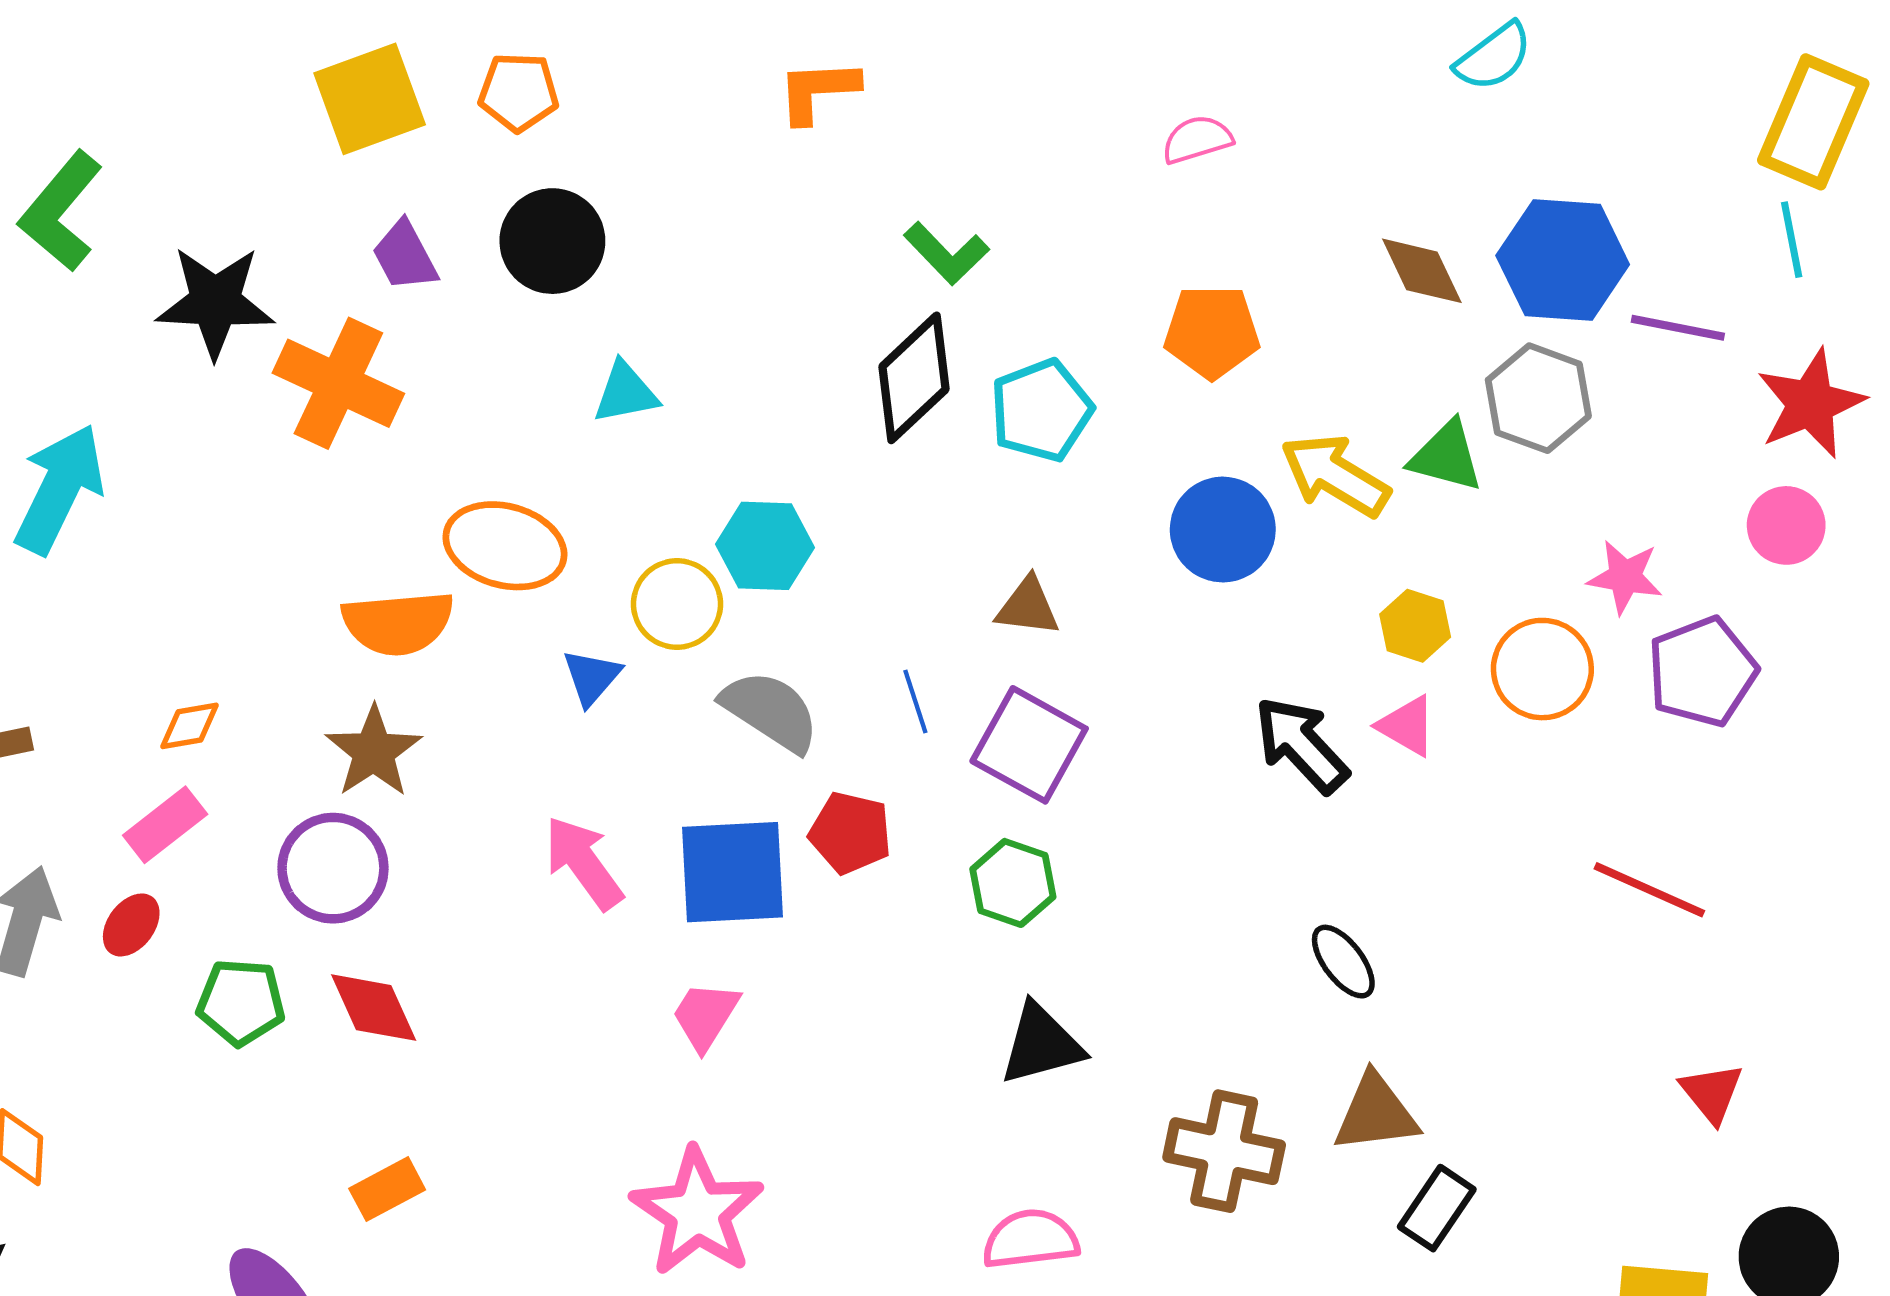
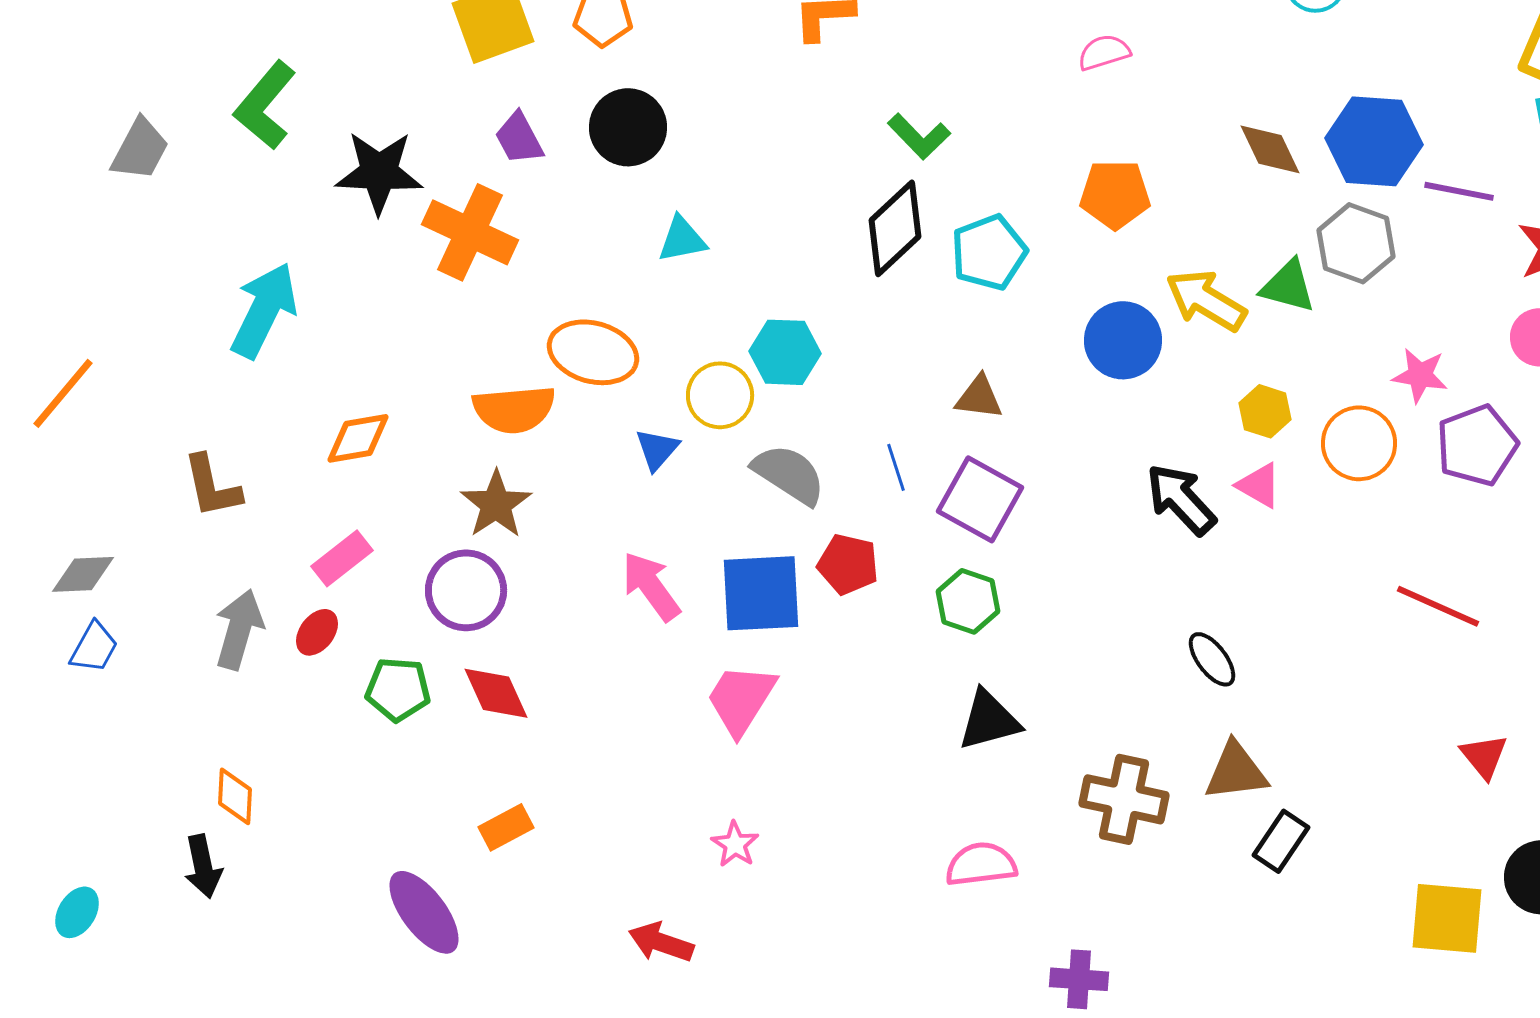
orange diamond: (189, 726) -> (358, 438), moved, size x1.4
pink trapezoid: (705, 1016) -> (741, 699), size x1.4
pink star: (697, 1212) -> (735, 844), size x0.5

